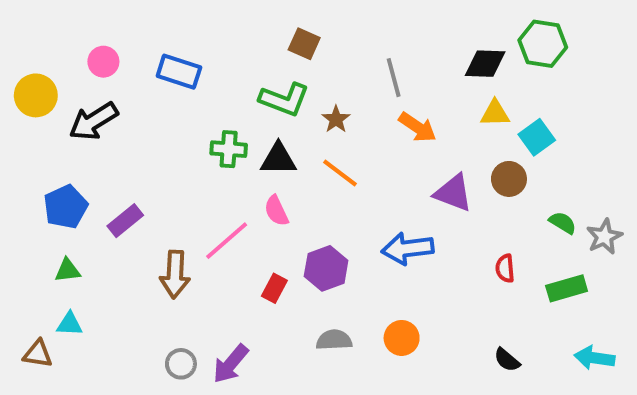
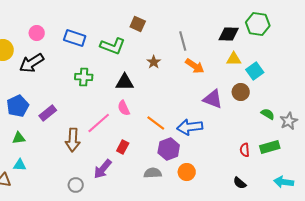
green L-shape: (284, 99) -> (113, 46), moved
green cross: (229, 149) -> (84, 77), moved
orange line: (340, 173) -> (156, 123), moved
purple hexagon: (326, 268) -> (169, 149), moved
red semicircle: (505, 268) -> (245, 150), moved
purple arrow: (231, 364) -> (103, 169), moved

